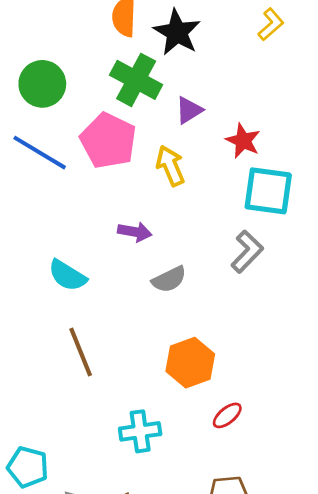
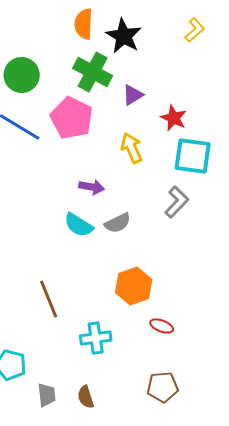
yellow arrow: (170, 166) -> (132, 148), moved
cyan semicircle: (67, 275) -> (79, 225), moved
brown line: (81, 352) -> (49, 299), moved
red ellipse: (227, 415) -> (162, 326), turned 60

